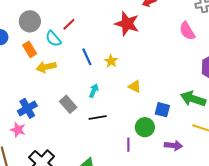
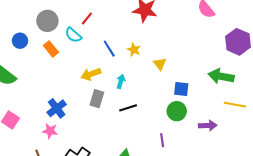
yellow arrow: (46, 67) -> (91, 74), moved
yellow triangle: (135, 86) -> (160, 64), moved, turned 32
gray rectangle: (68, 104) -> (97, 99), turned 66
blue square: (162, 110) -> (181, 89), moved
purple line: (128, 145) -> (162, 140), moved

